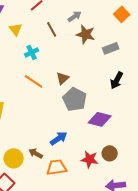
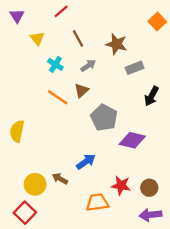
gray arrow: (75, 16) -> (88, 66), moved
gray rectangle: (111, 48) -> (135, 68), moved
cyan cross: (32, 52) -> (55, 64), turned -32
brown triangle: (63, 78) -> (81, 90), moved
brown circle: (110, 153) -> (149, 188), moved
orange trapezoid: (57, 167) -> (97, 202), moved

